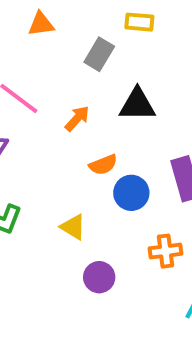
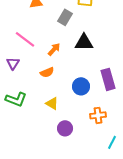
orange semicircle: (103, 165) -> (47, 72), moved

